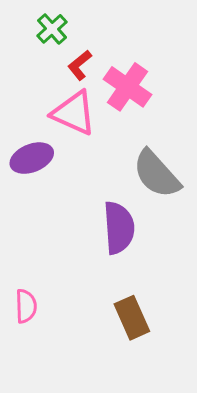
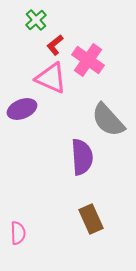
pink semicircle: (26, 306) -> (18, 233), moved

